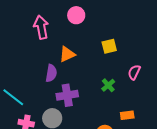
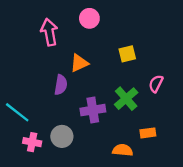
green cross: (108, 85) -> (126, 99), size x1.5
purple cross: (67, 95) -> (93, 110), moved

